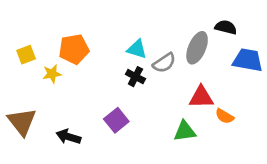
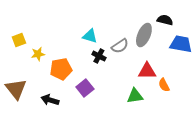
orange pentagon: (74, 49) -> (61, 69), moved
cyan triangle: (137, 49) -> (90, 36), moved
orange semicircle: (224, 116) -> (164, 85), turned 32

